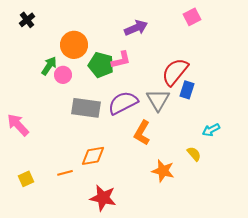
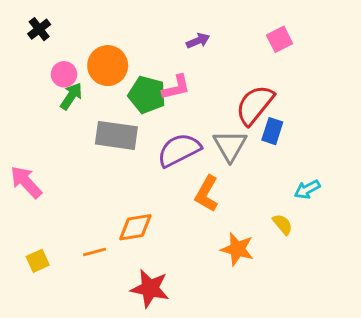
pink square: (192, 17) -> (280, 39), moved
purple arrow: (136, 28) -> (198, 41), size x0.7
pink circle: (63, 75) -> (64, 74), moved
gray rectangle: (86, 108) -> (116, 135), moved

